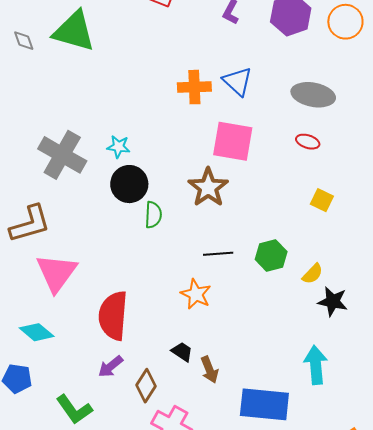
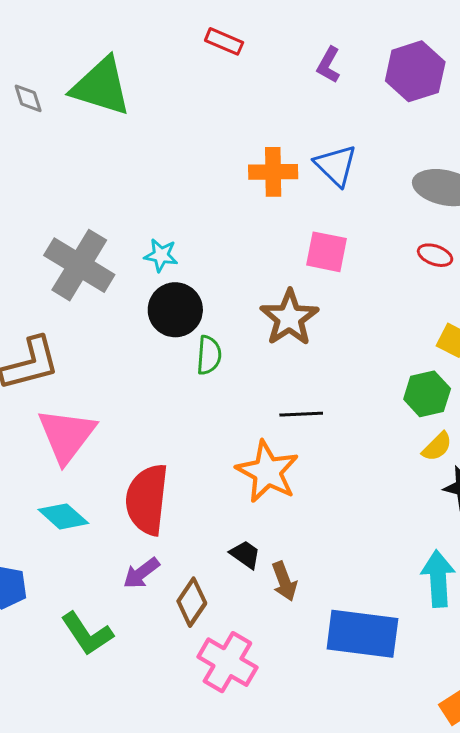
pink square: (233, 141) -> (326, 252), size x0.7
green hexagon: (271, 256) -> (427, 394), moved
orange star: (196, 294) -> (267, 472), size x1.4
cyan diamond: (37, 332) -> (63, 516), moved

